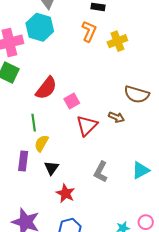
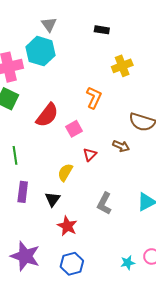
orange L-shape: (89, 31) -> (94, 98), moved
green line: (34, 123) -> (15, 155), moved
red triangle: (87, 125) -> (90, 155), size x0.6
yellow semicircle: (41, 143) -> (65, 172), moved

